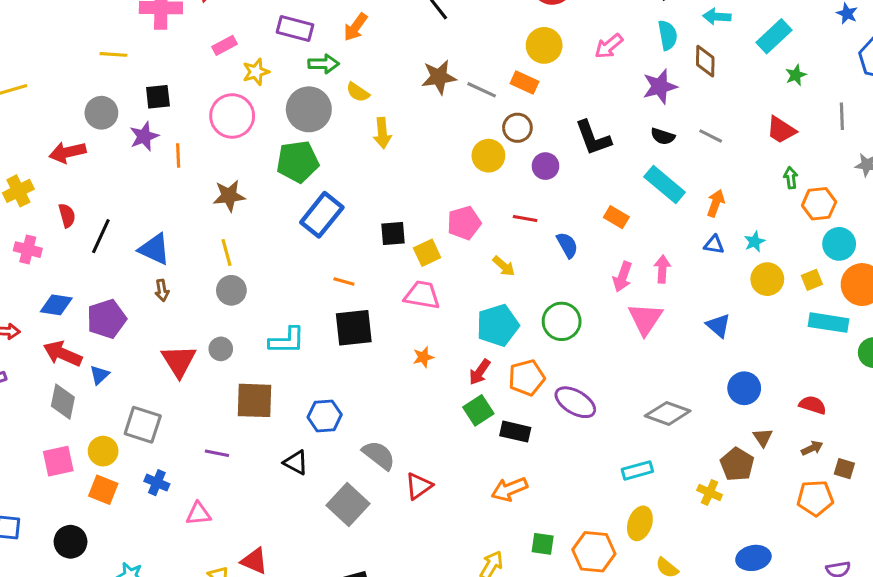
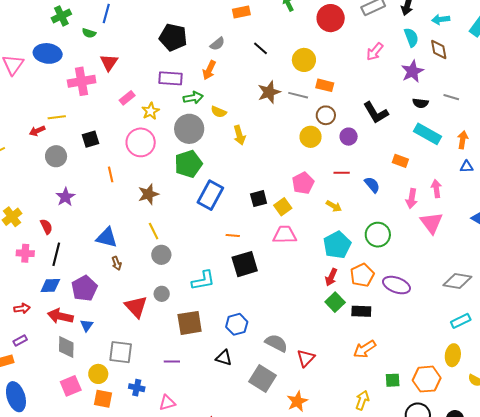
yellow circle: (544, 45) -> (304, 60), moved
purple star: (144, 136) -> (65, 197), moved
red arrow: (68, 152) -> (37, 131), moved, size x0.7
black line: (101, 236) -> (56, 254), moved
orange star: (423, 357) -> (297, 401), moved, size x1.5
cyan rectangle: (637, 470) -> (461, 321), moved

